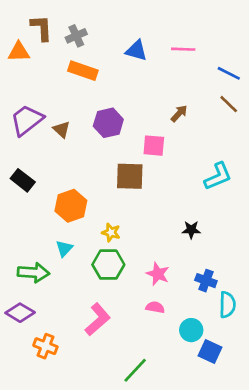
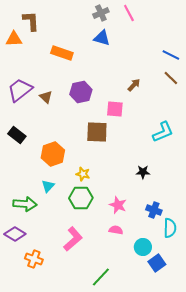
gray cross: (76, 36) -> (101, 13), moved
pink line: (183, 49) -> (129, 13), moved, turned 60
blue square: (210, 351) -> (157, 263), turned 30

